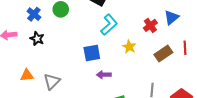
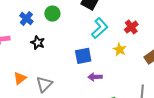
red cross: (150, 25) -> (131, 27), moved
black star: (37, 39) -> (38, 43), moved
orange triangle: (27, 75) -> (20, 78), turned -32

